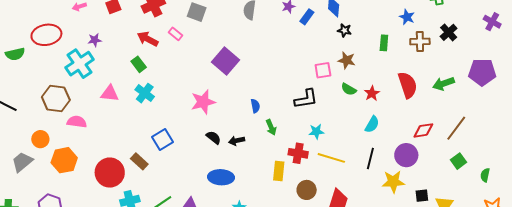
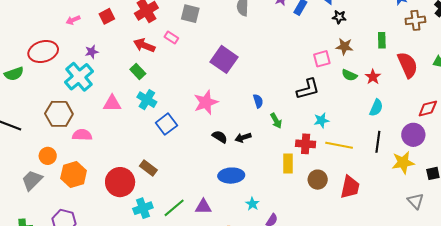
green rectangle: (384, 43) -> (382, 40), moved
blue square: (163, 139) -> (166, 124), moved

